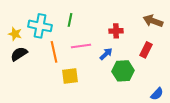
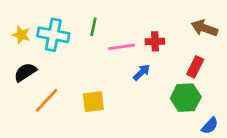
yellow star: (15, 34) -> (21, 35), moved
pink line: (81, 46) -> (122, 47), moved
orange line: (54, 52) -> (47, 100), moved, turned 55
green hexagon: (123, 71) -> (186, 98), moved

